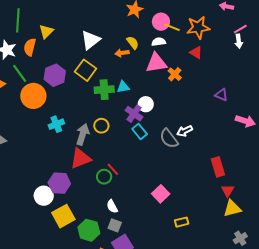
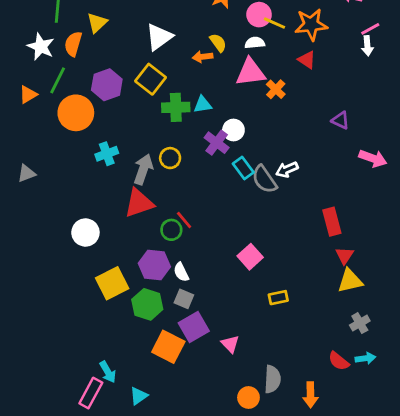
green line: (20, 73) -> (58, 80), turned 60
cyan rectangle: (140, 131) -> (243, 168), moved
purple hexagon: (59, 183) -> (154, 265), moved
white circle: (44, 196) -> (85, 233), moved

